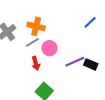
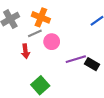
red arrow: (36, 63) -> (25, 51), moved

